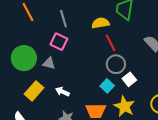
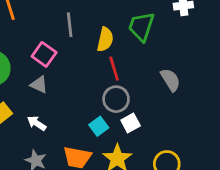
gray line: (63, 19) -> (70, 25), moved
yellow semicircle: (100, 23) -> (105, 39), turned 102
gray triangle: (49, 63) -> (39, 85), moved

